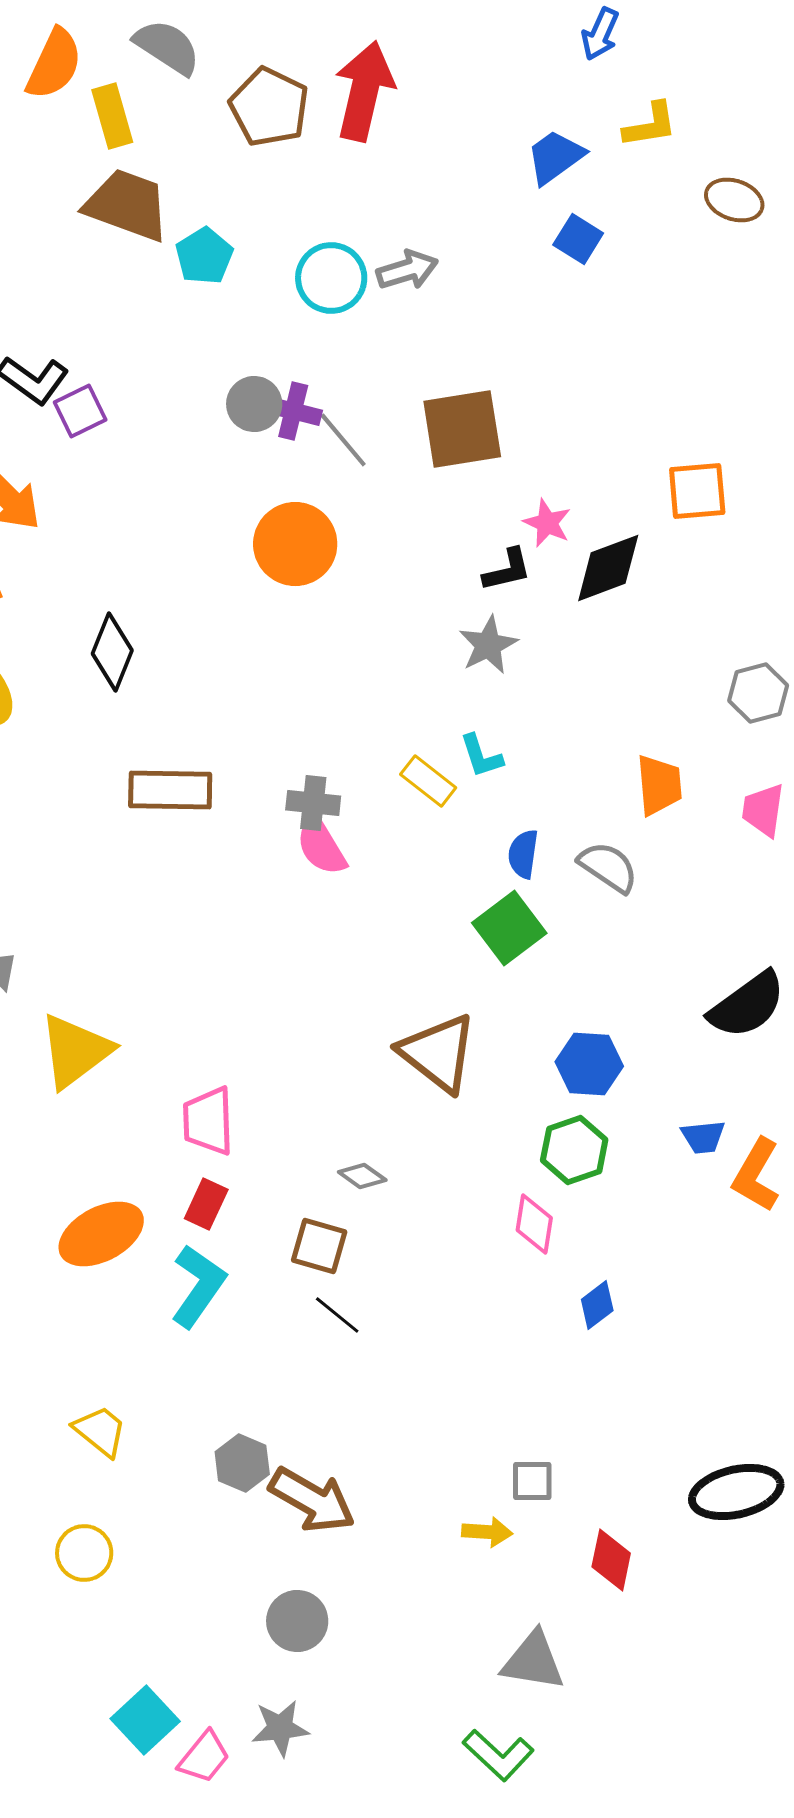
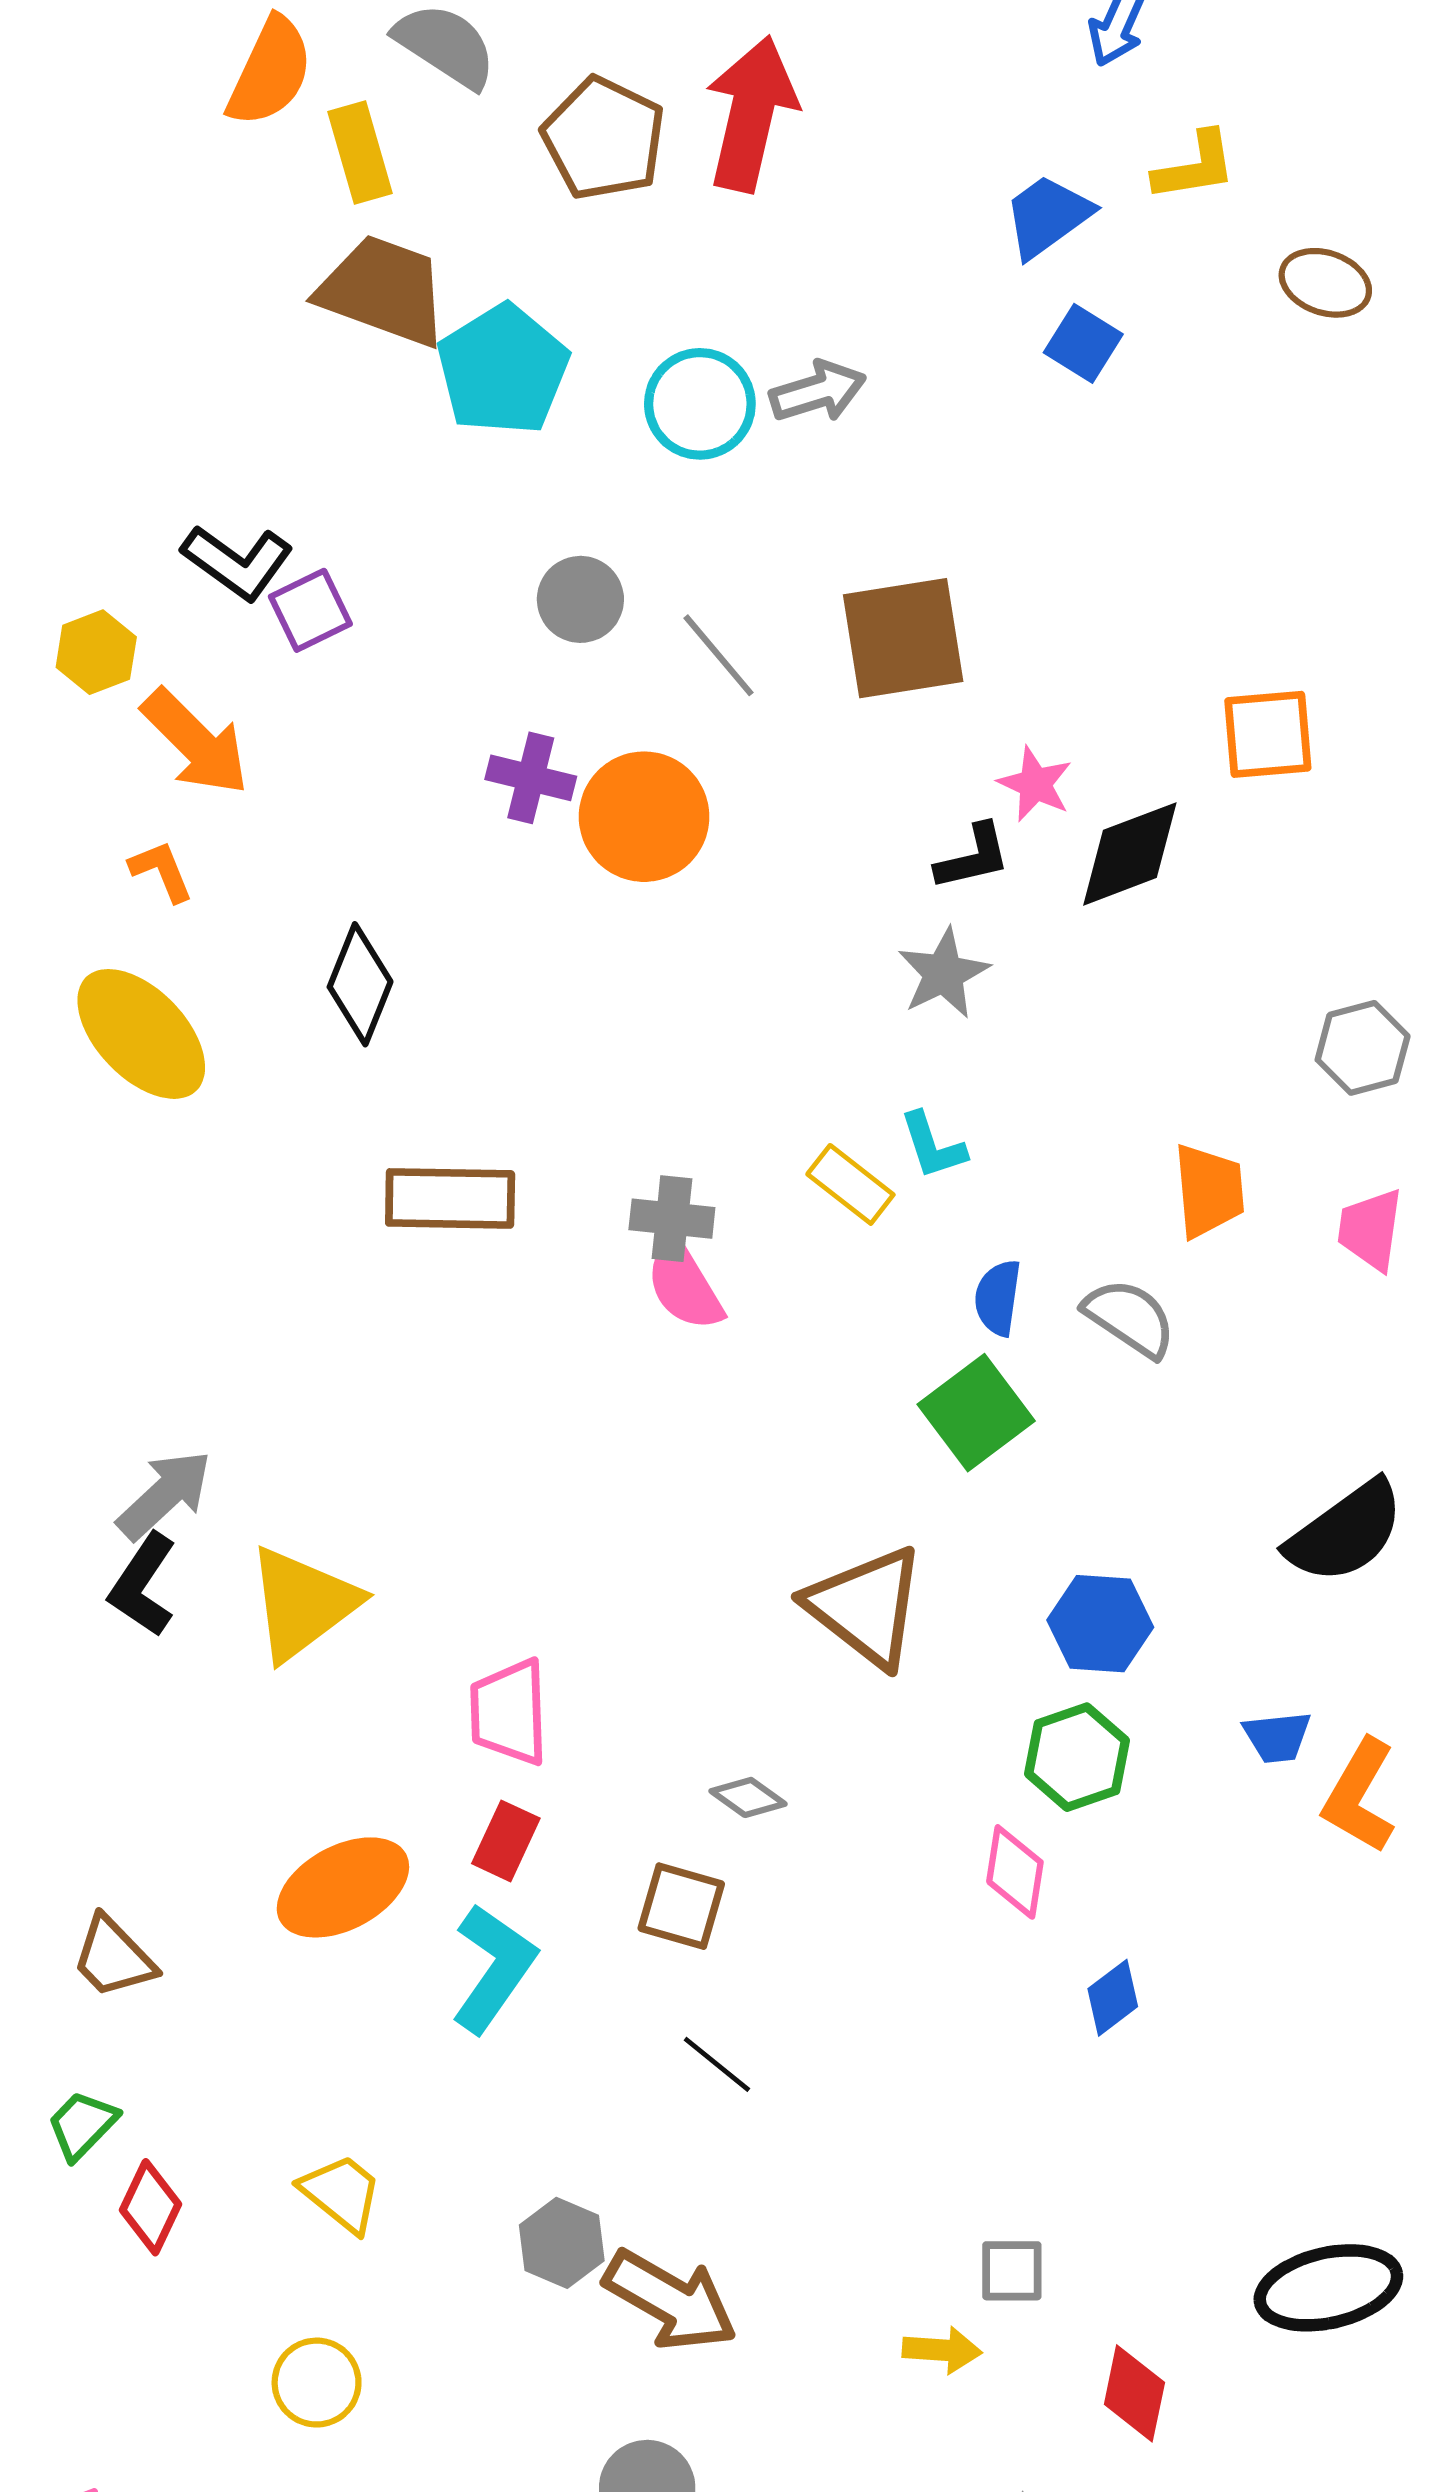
cyan pentagon: (204, 256) -> (503, 370), size x1.5
purple cross: (293, 411) -> (531, 778), moved
black line: (337, 1315) -> (717, 2064), moved

